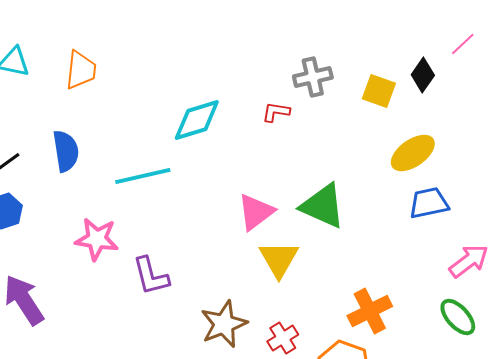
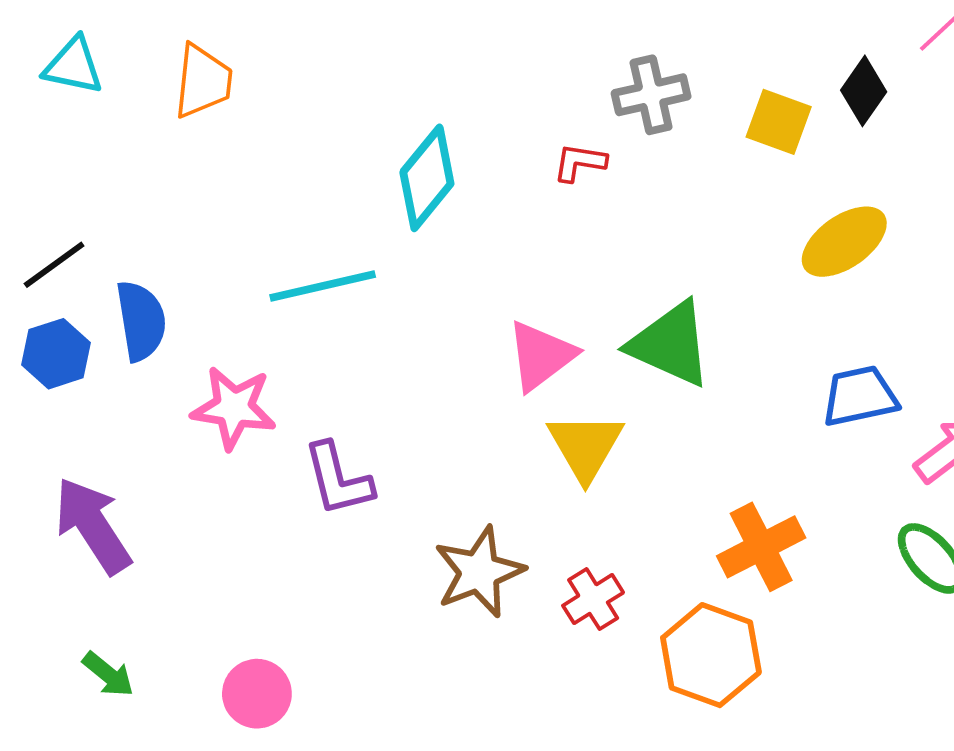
cyan diamond: (197, 120) -> (427, 178), turned -34
blue semicircle: (66, 151) -> (141, 321), moved
blue trapezoid: (429, 203) -> (860, 396), moved

